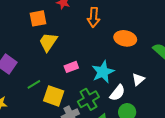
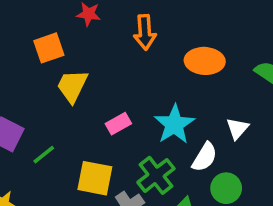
green line: (34, 84) -> (44, 155), moved

